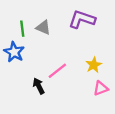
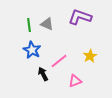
blue star: (14, 52) -> (32, 50), moved
pink triangle: (101, 88) -> (75, 81), moved

